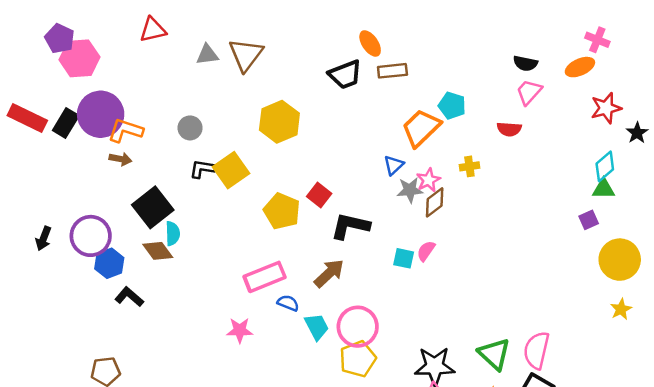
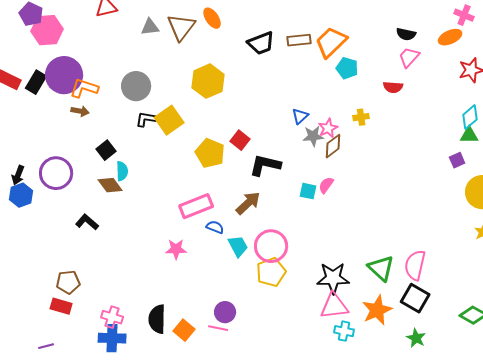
orange ellipse: (370, 43) -> (212, 18), moved
gray circle: (190, 128) -> (136, 86), size x1.5
orange trapezoid: (421, 128) -> (331, 42), moved
black square: (153, 207) -> (106, 150), size x0.6
blue hexagon: (109, 263) -> (21, 195), moved

